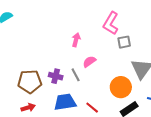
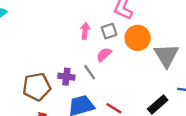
gray square: (124, 42) -> (109, 31), moved
orange circle: (121, 87) -> (138, 38), moved

